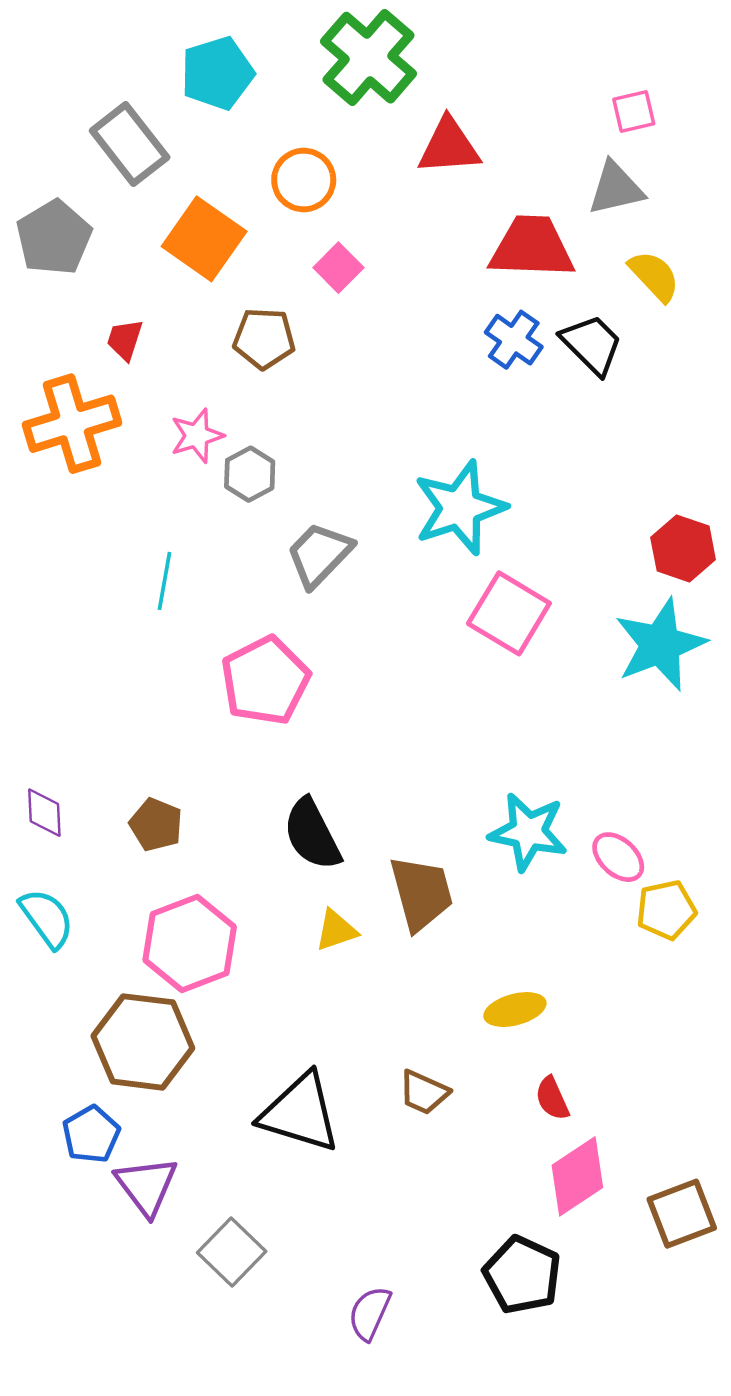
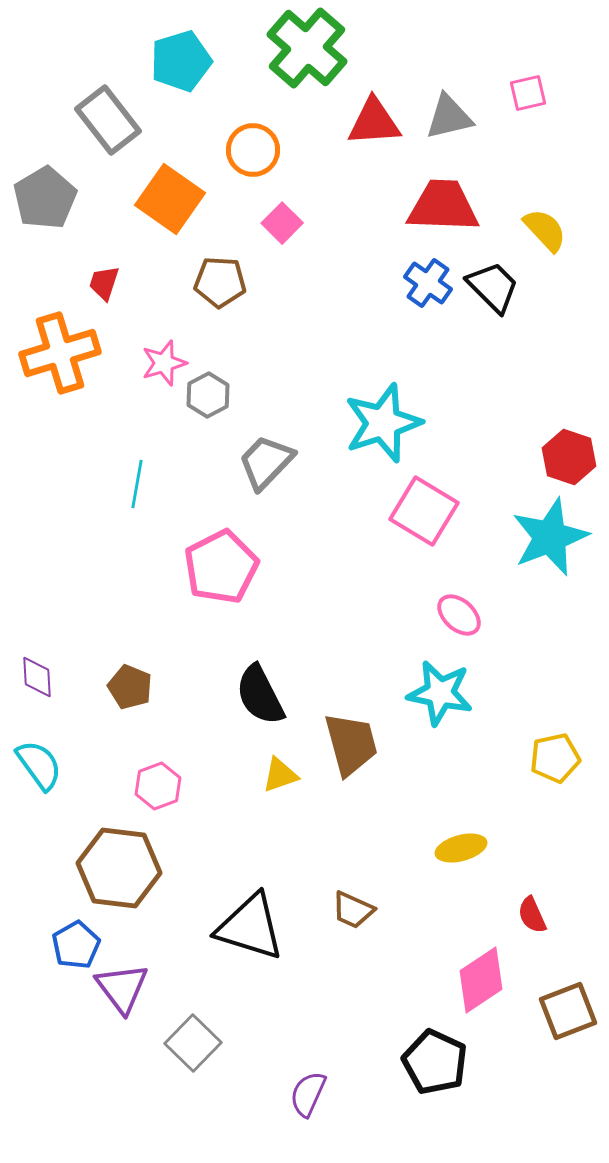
gray triangle: (616, 188) -> (449, 117), moved
pink ellipse: (618, 857) -> (459, 615), moved
pink hexagon: (190, 944) -> (158, 786), size x0.6
yellow ellipse: (515, 1010) -> (461, 848), moved
red semicircle: (552, 1098) -> (532, 915), moved

